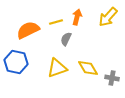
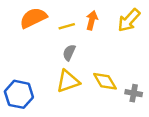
orange semicircle: (28, 30) -> (33, 18), moved
gray semicircle: (66, 39) -> (69, 53), moved
blue hexagon: (16, 62) -> (19, 94), moved

